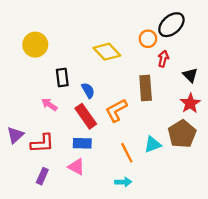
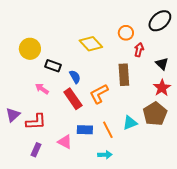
black ellipse: (171, 25) -> (160, 21), moved
yellow circle: (35, 45) -> (30, 49), moved
black rectangle: (62, 77) -> (53, 66), turned -63
blue rectangle: (82, 143) -> (85, 130), moved

